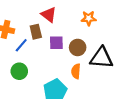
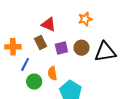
blue line: (21, 45) -> (25, 64), moved
orange semicircle: (76, 71) -> (52, 73), moved

